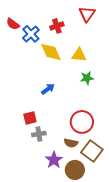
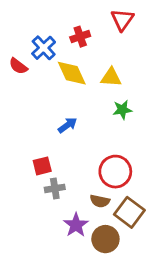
red semicircle: (13, 24) -> (18, 66), moved

